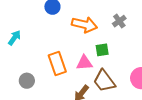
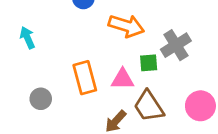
gray cross: (119, 21) -> (176, 45), moved, size x1.5
cyan arrow: (14, 38) -> (27, 38), turned -63

